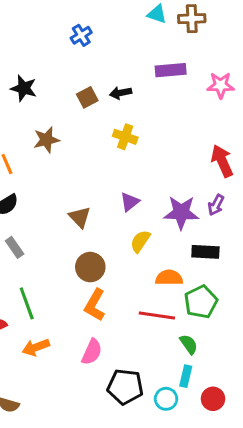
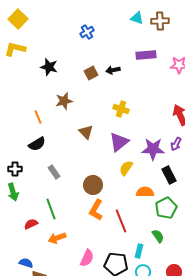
yellow cross: (125, 137) -> (121, 109), moved
purple triangle: (130, 202) -> (119, 142), size x1.5
brown triangle: (80, 217) -> (86, 132), moved
gray rectangle: (15, 247) -> (54, 172), moved
black rectangle: (205, 252) -> (169, 175), turned 60
red line: (157, 315) -> (121, 221), moved, turned 60
pink semicircle: (92, 352) -> (87, 258), moved
cyan rectangle: (186, 376) -> (139, 251), moved

